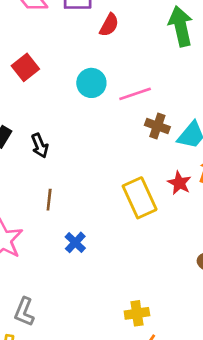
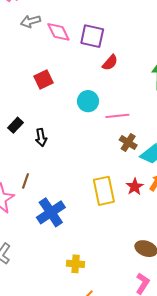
brown line: (49, 200) -> (26, 181), moved
blue cross: (75, 242) -> (51, 212), size x1.8
yellow cross: (137, 313) -> (76, 264), moved

